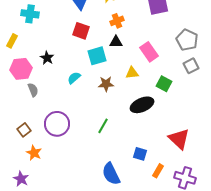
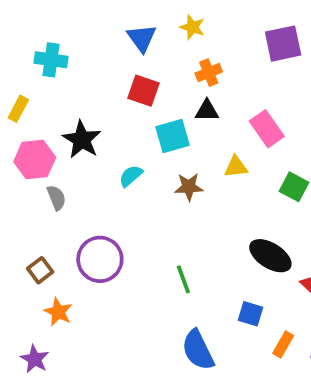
black star: (47, 58) -> (82, 140), size x1.5
black ellipse: (142, 105) -> (270, 256), moved, turned 55
green line: (103, 126) -> (183, 279), moved, turned -49

